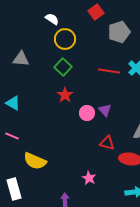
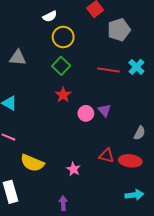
white semicircle: (52, 19) -> (50, 16), turned 120
red triangle: (107, 143) -> (107, 156), moved
pink star: (89, 178) -> (73, 169), moved

